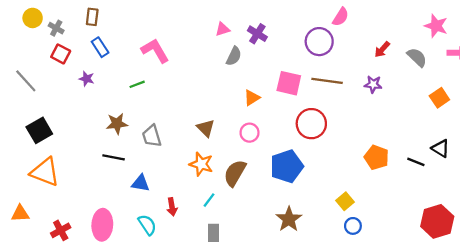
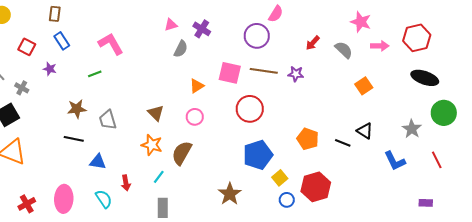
gray cross: (56, 28) -> (22, 88), moved
purple star: (373, 84) -> (296, 74), moved
blue pentagon: (287, 166) -> (258, 155), moved
red hexagon: (437, 221) -> (316, 187), moved

